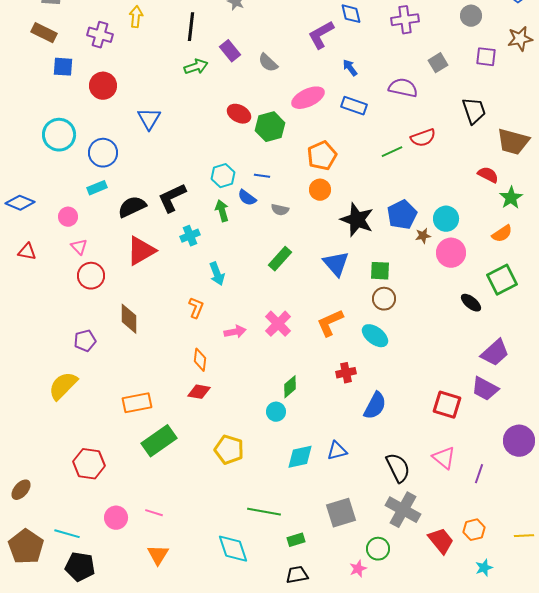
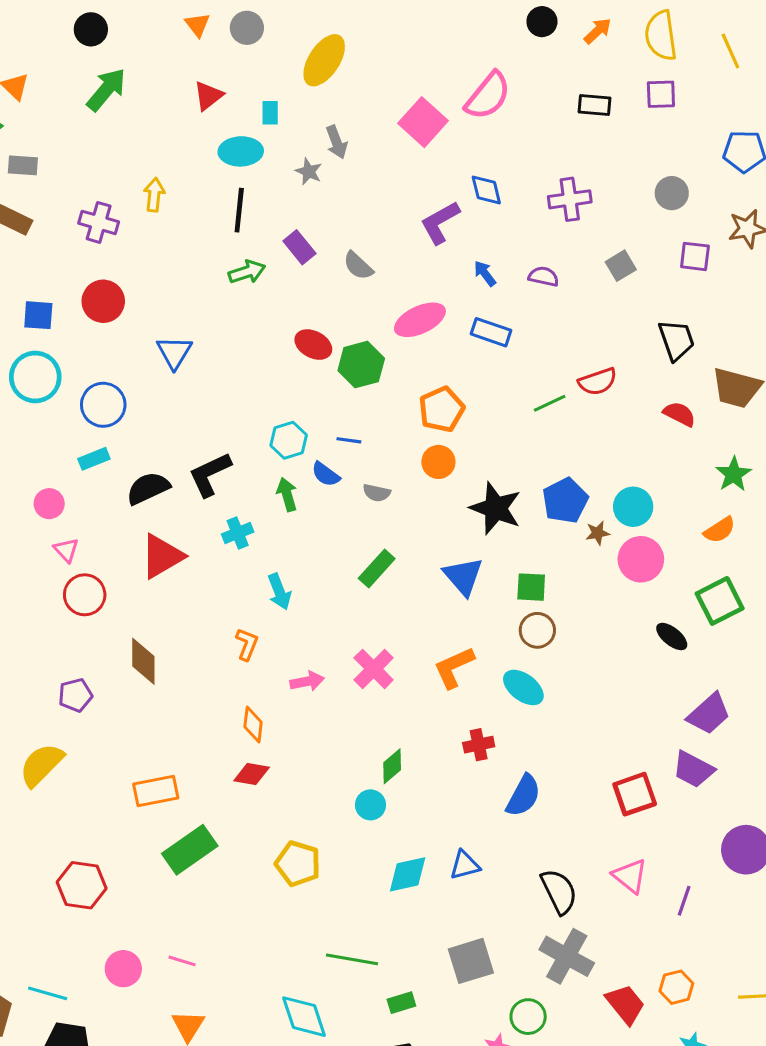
blue square: (63, 67) -> (38, 315), moved
purple semicircle: (403, 88) -> (544, 277), moved, size x0.7
red semicircle: (488, 175) -> (679, 414), moved
red square: (447, 405) -> (635, 794), turned -36

